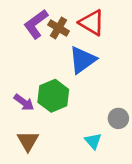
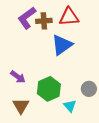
red triangle: (92, 23) -> (69, 17), turned -35
brown cross: (59, 28) -> (44, 21), turned -35
green hexagon: (53, 96) -> (49, 89), moved

